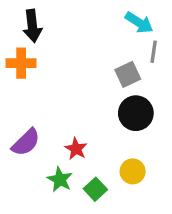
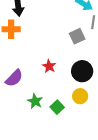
black circle: (136, 113) -> (82, 71), moved
red star: (76, 149) -> (49, 66), moved

